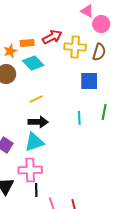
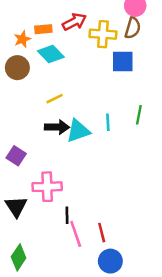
brown semicircle: (99, 52) -> (133, 28), moved
blue square: (89, 81) -> (123, 61), moved
cyan triangle: (34, 142) -> (78, 131), moved
black line: (36, 190) -> (67, 215), moved

